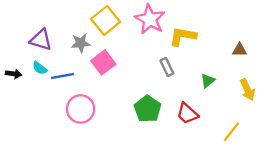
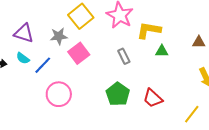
gray rectangle: (167, 67) -> (124, 56), moved
blue line: (62, 76) -> (43, 65), turned -36
green triangle: (208, 81) -> (162, 51), moved, turned 40

